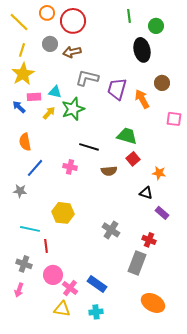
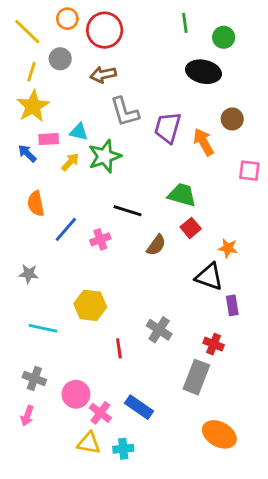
gray circle: (50, 44) -> (60, 59), moved
black ellipse: (142, 50) -> (204, 72), turned -65
gray L-shape: (87, 78) -> (125, 112), turned -120
pink cross: (70, 167) -> (100, 239), turned -32
blue line: (35, 168) -> (66, 229), moved
brown semicircle: (109, 171) -> (156, 245), turned -49
black triangle: (146, 193) -> (209, 277), size x1.5
purple rectangle: (162, 213) -> (232, 305), turned 40
red line: (46, 246) -> (119, 348), moved
cyan cross: (96, 312) -> (123, 449), moved

